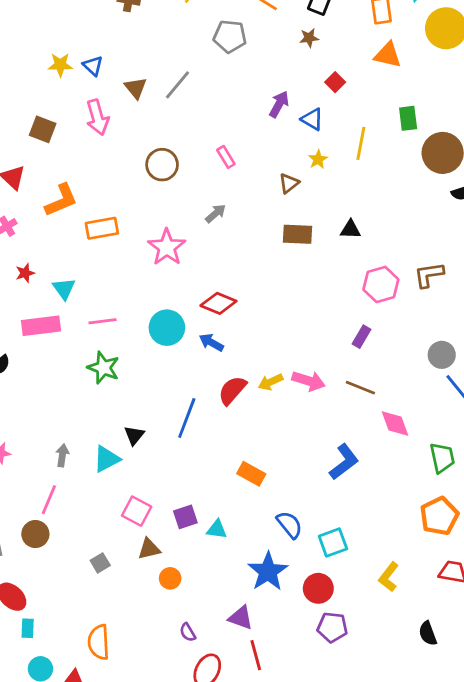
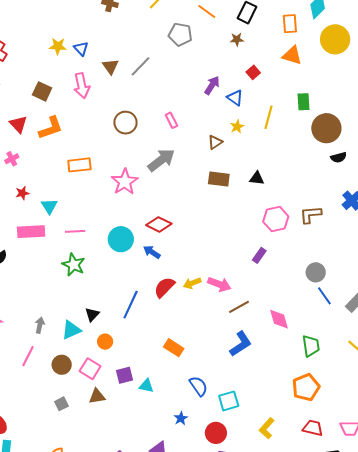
orange L-shape: (61, 200) -> (51, 128), moved
gray arrow: (216, 213) -> (161, 160), size x1.8
brown line: (360, 388) -> (239, 307), moved, turned -55
brown circle: (35, 534) -> (62, 365), moved
blue star: (268, 571) -> (181, 418), size x0.5
orange circle: (170, 578) -> (105, 342), moved

